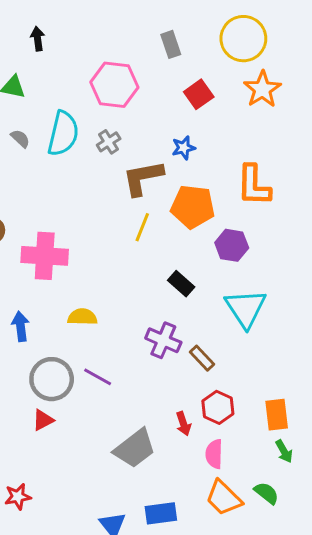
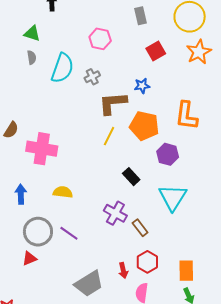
pink hexagon: (114, 85) -> (100, 39), size x0.7
gray semicircle: (20, 139) -> (32, 57), moved, turned 32

